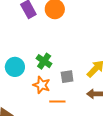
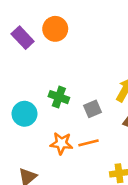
orange star: (42, 85) -> (61, 143), moved

